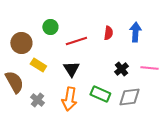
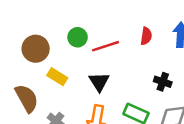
green circle: (50, 27) -> (78, 37), moved
black cross: (121, 69) -> (163, 82), turned -32

